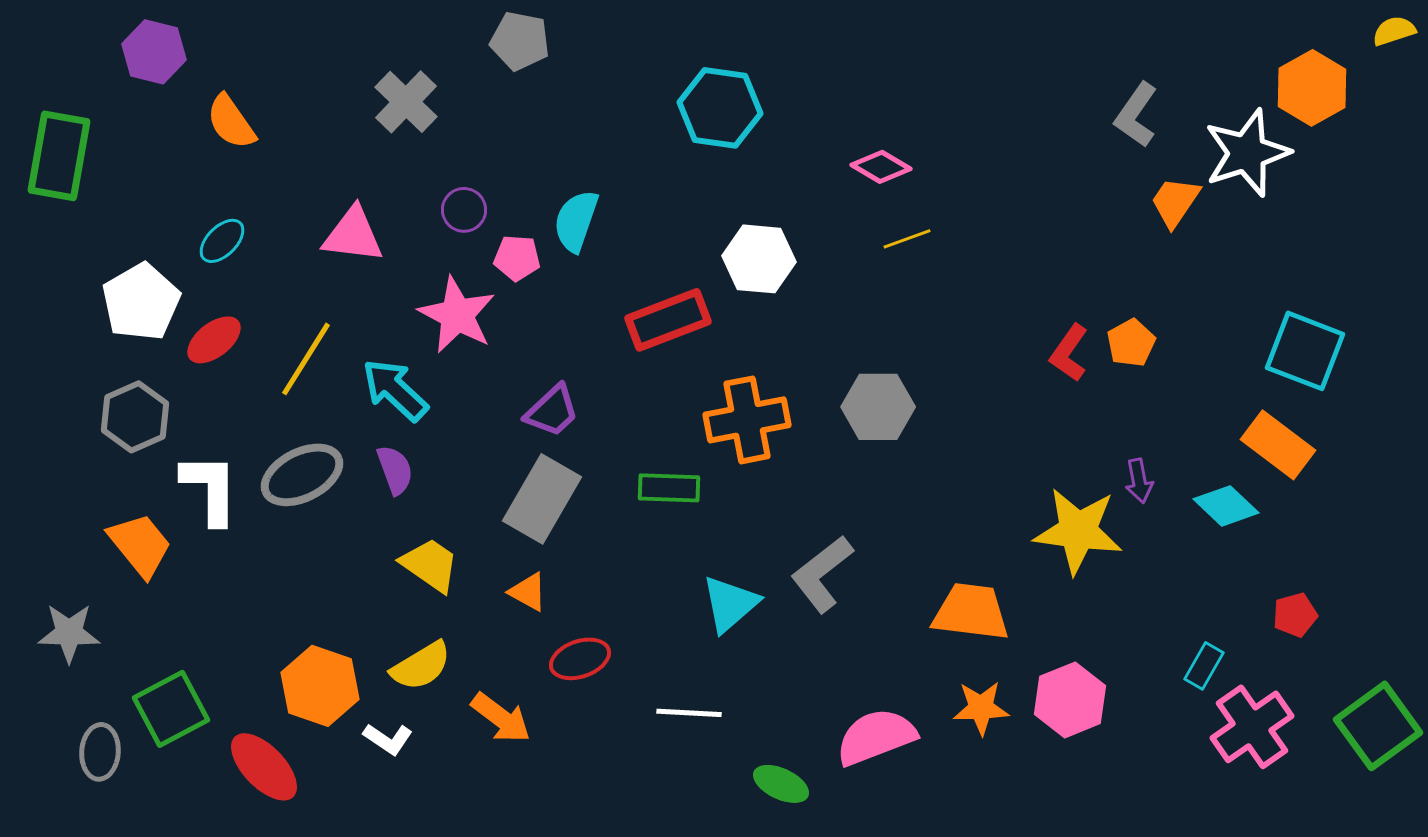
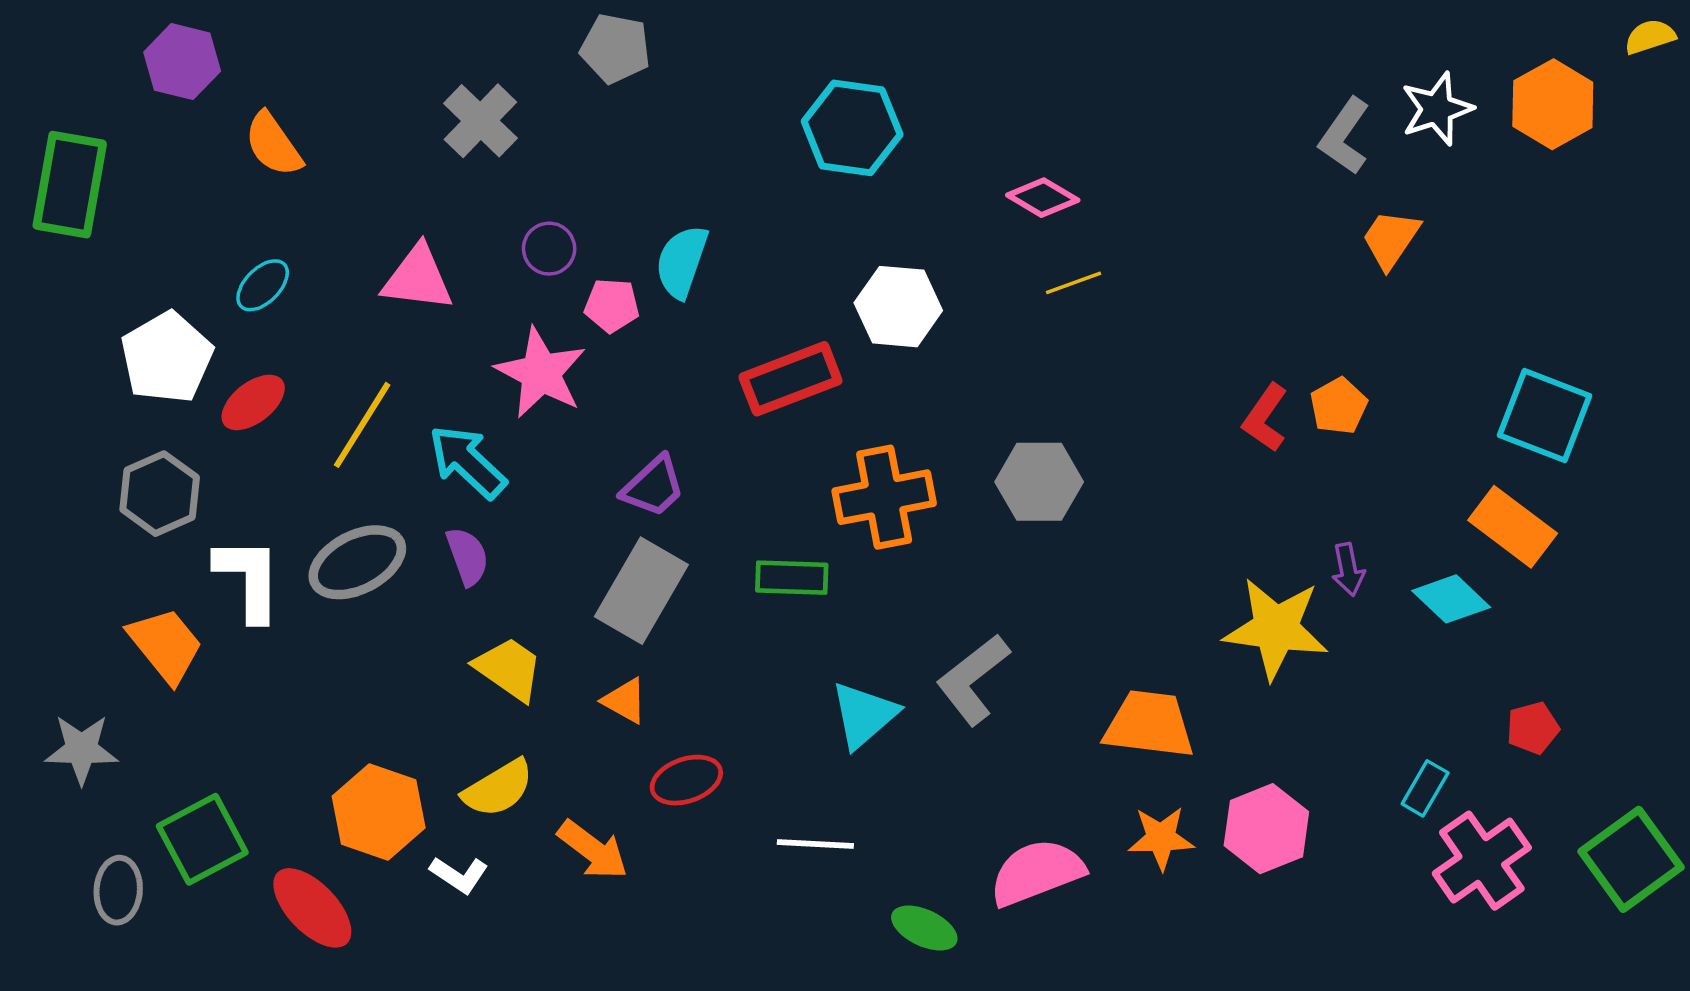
white star: (1247, 153) -> (1437, 109), moved, size x0.7

